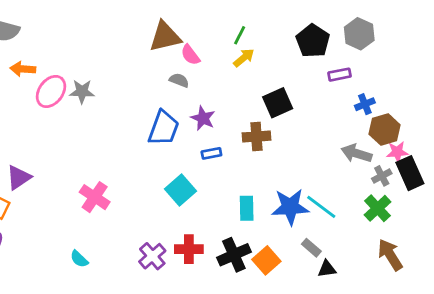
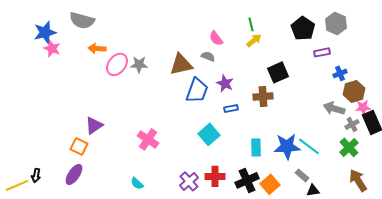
green line: (240, 35) -> (251, 24), turned -40
brown triangle: (165, 37) -> (181, 64), moved

